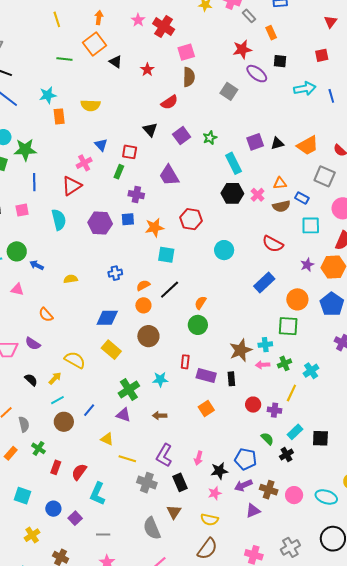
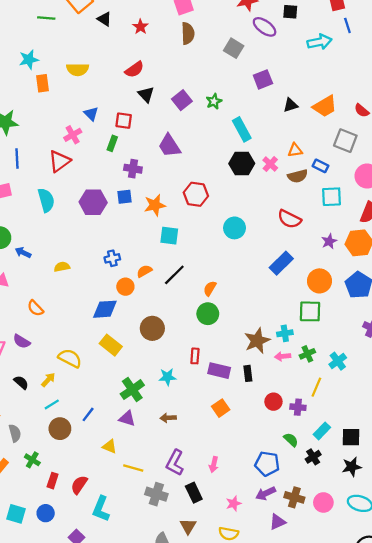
blue line: (331, 96) -> (347, 25), moved
red semicircle: (169, 102) -> (134, 69), moved
purple square: (255, 142) -> (263, 79), moved
orange circle: (143, 305) -> (125, 287), moved
black star: (219, 471) -> (352, 467), moved
blue circle: (53, 509) -> (46, 513), moved

